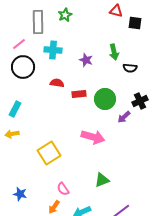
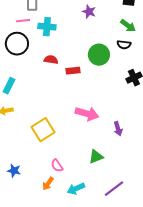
pink line: (19, 44) -> (23, 21), moved, turned 32
green arrow: (114, 52) -> (128, 26), moved, turned -42
purple star: (86, 60) -> (89, 12), moved
green circle: (105, 99) -> (99, 55), moved
purple arrow: (124, 117) -> (118, 129), moved, turned -64

